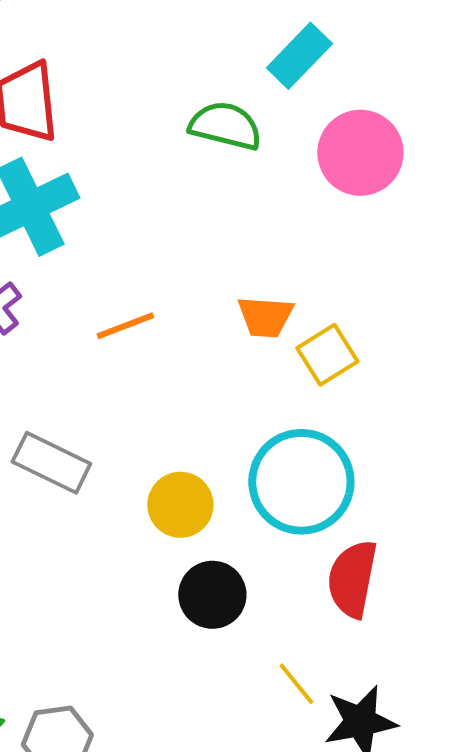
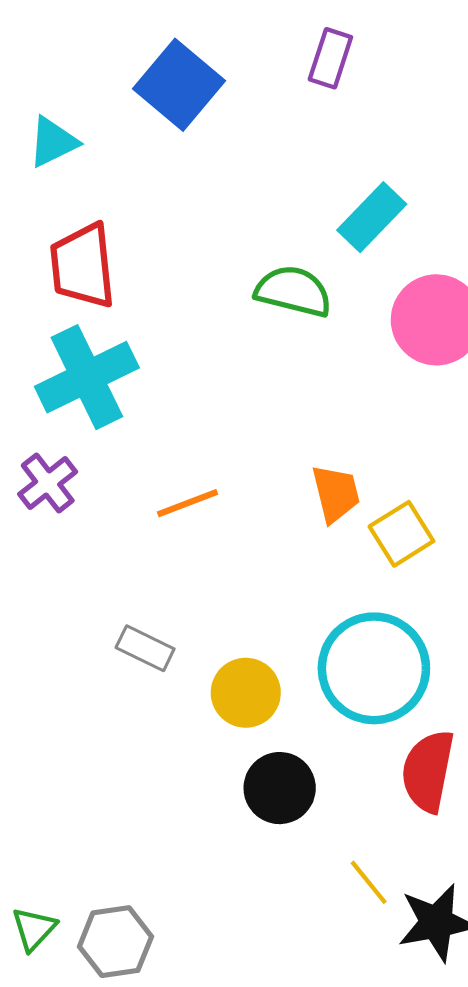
orange trapezoid: (265, 317) -> (336, 494), turned -108
gray rectangle: (51, 463) -> (145, 648), moved, size x0.7

